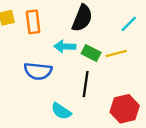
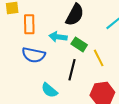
orange rectangle: (33, 22) -> (29, 24), moved
yellow line: (116, 54) -> (99, 58), moved, turned 72

